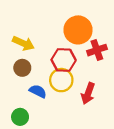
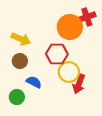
red cross: (97, 50) -> (87, 17), moved
yellow circle: (61, 80) -> (69, 72), moved
green circle: (20, 117) -> (17, 97), moved

